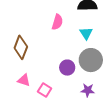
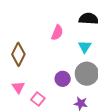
pink triangle: (24, 80) -> (18, 87), turned 32

